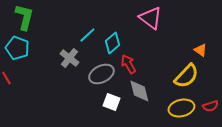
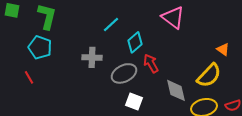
cyan line: (87, 35) -> (111, 24), moved
gray cross: (69, 58) -> (92, 57), turned -36
gray diamond: (139, 91) -> (176, 90), moved

